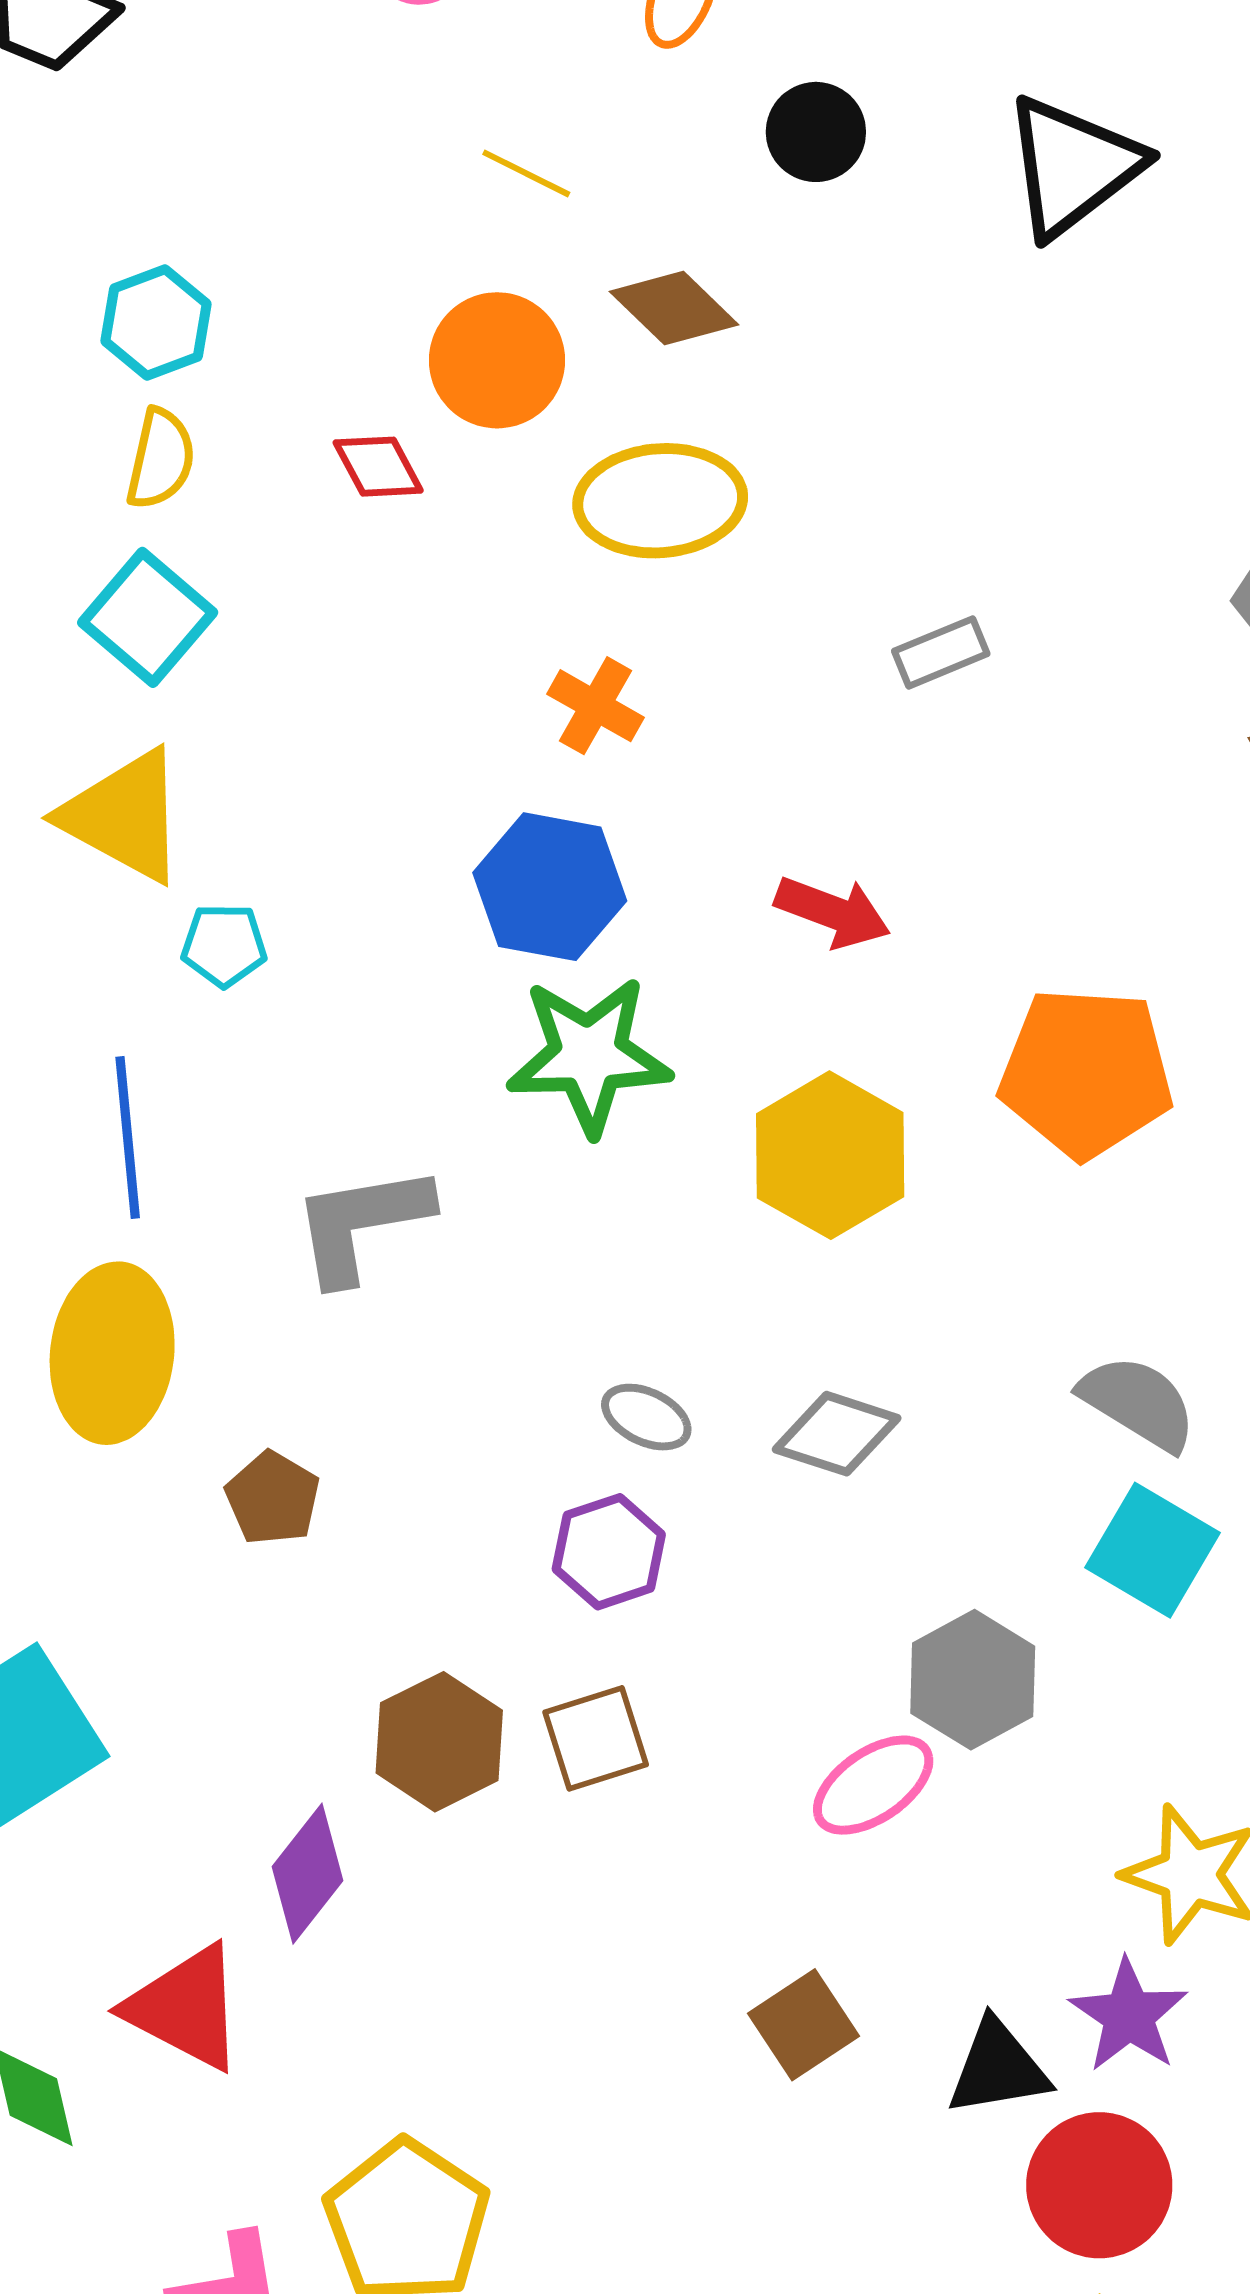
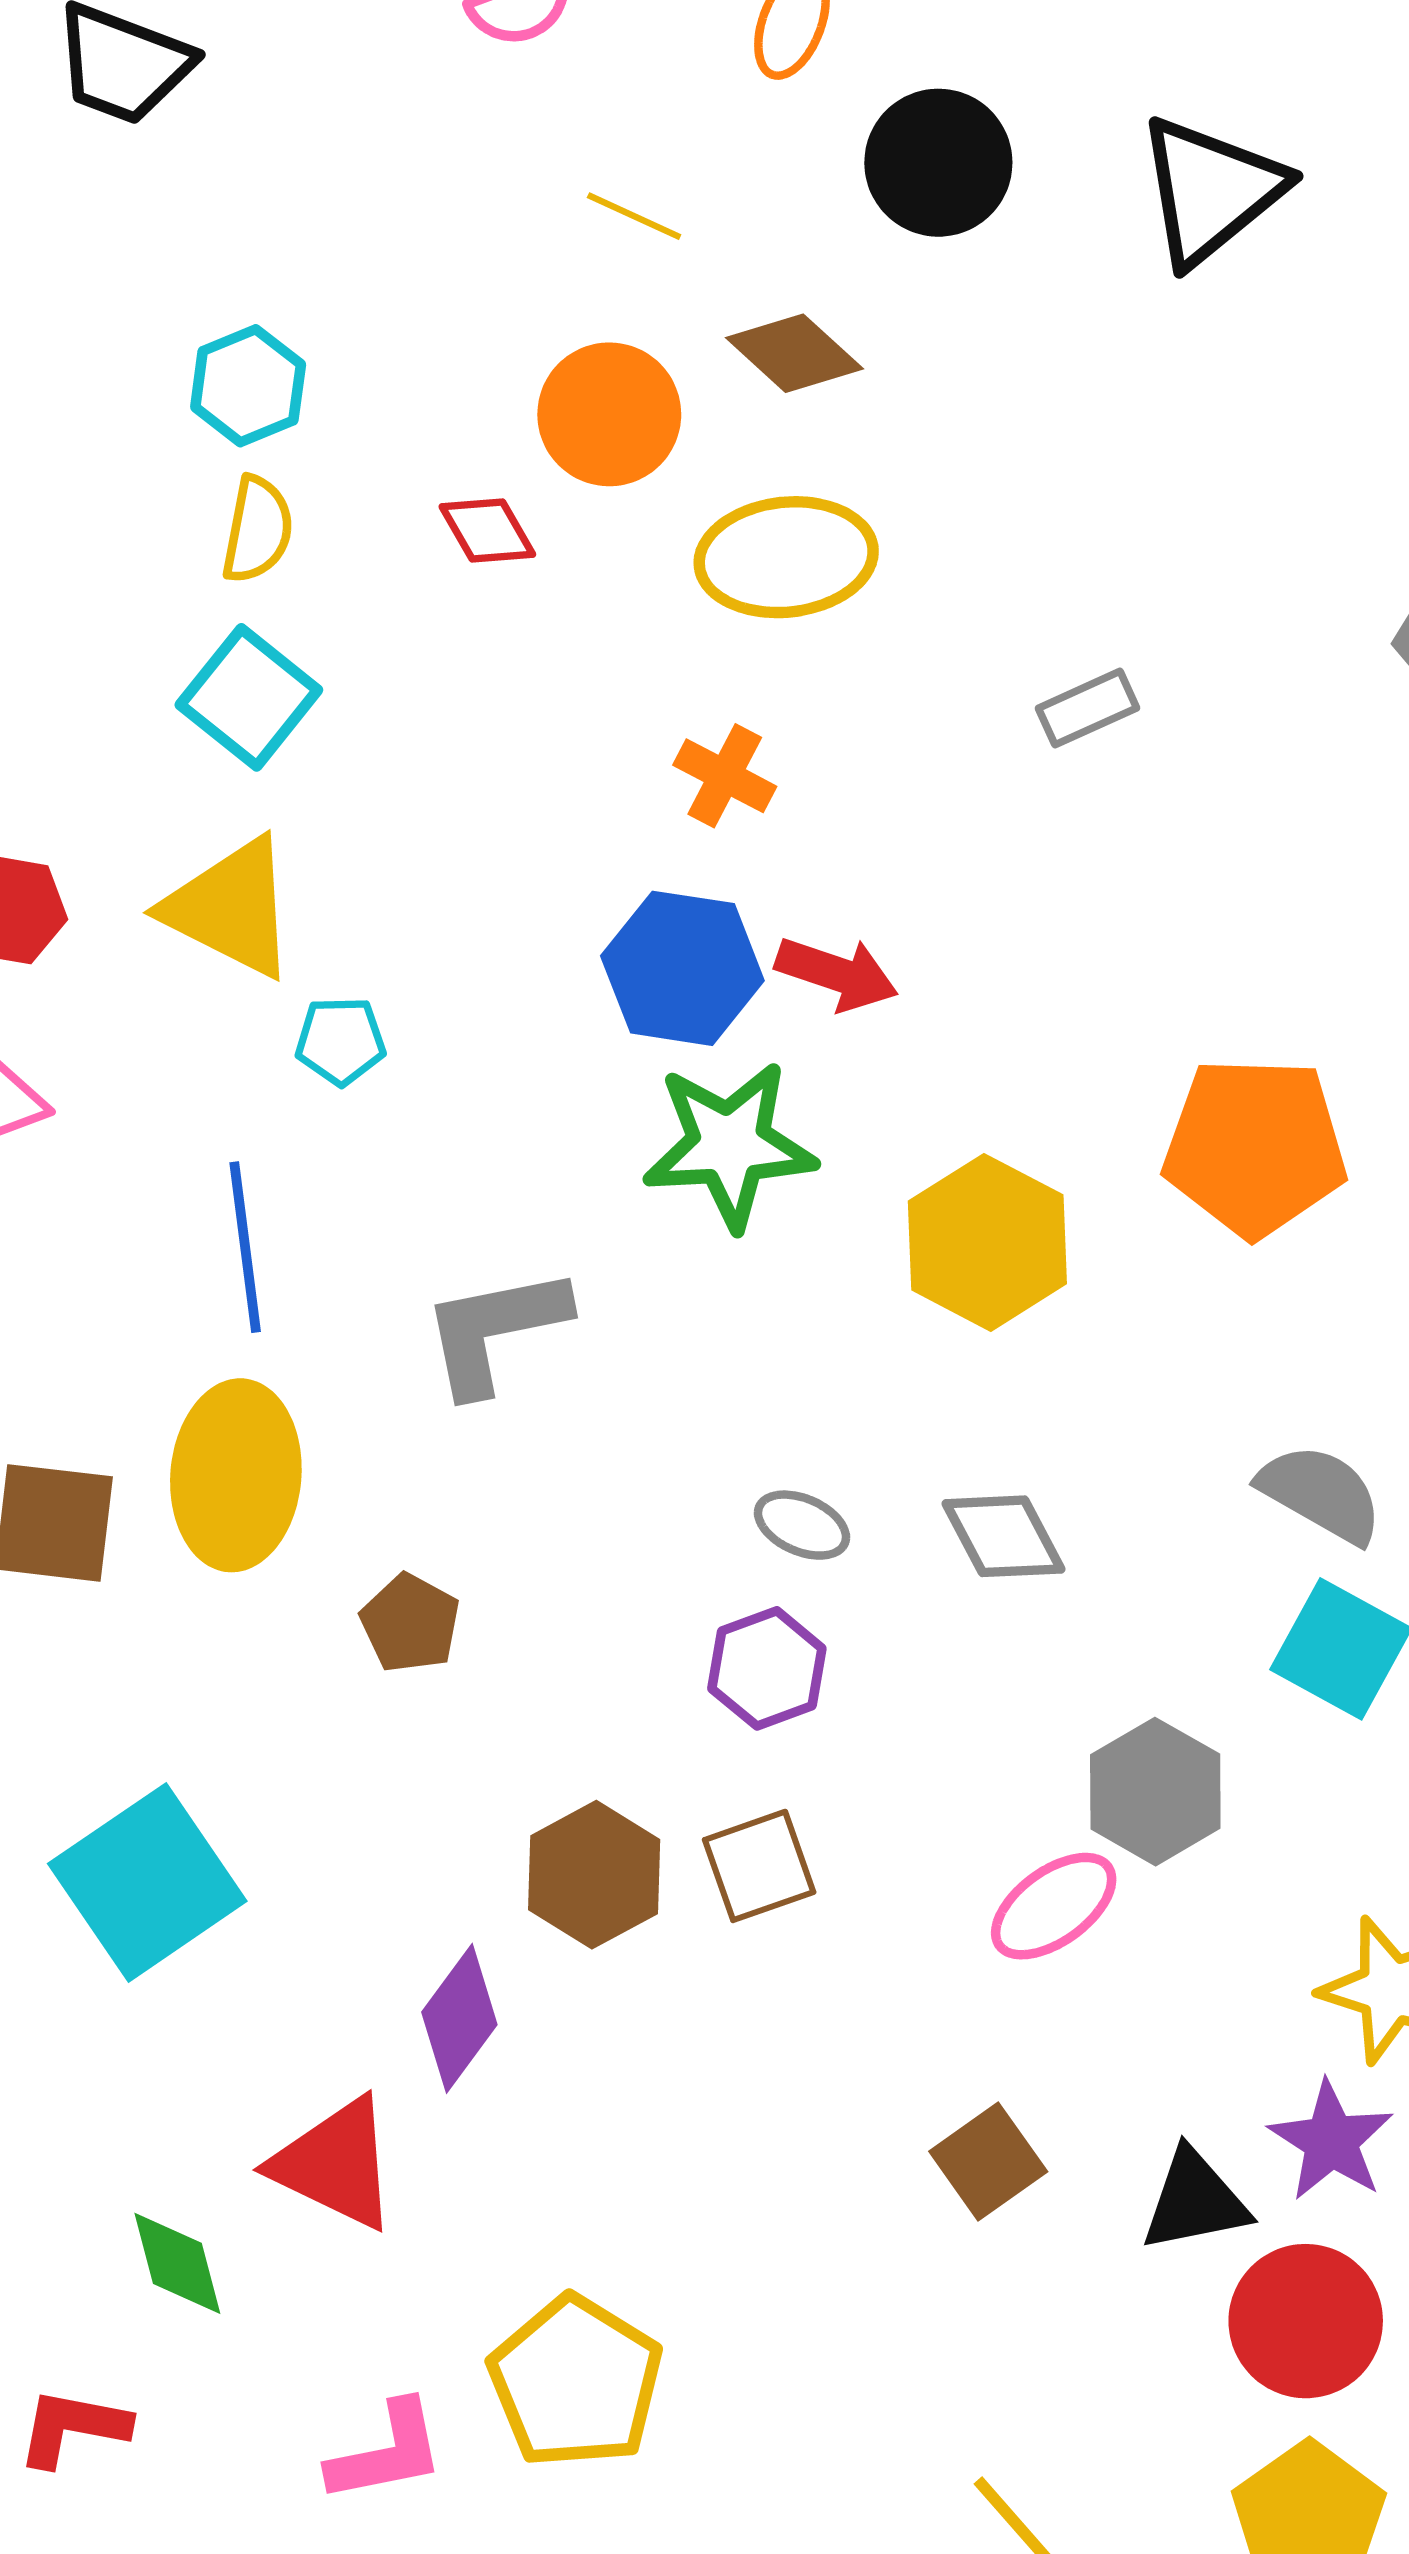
black circle: (816, 132) -> (938, 163), size x1.4
red arrow: (833, 912) -> (837, 974), moved
gray diamond: (837, 1434) -> (1004, 1536), turned 46

